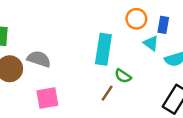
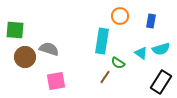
orange circle: (136, 19) -> (120, 16), moved
cyan triangle: (151, 43) -> (141, 53), moved

